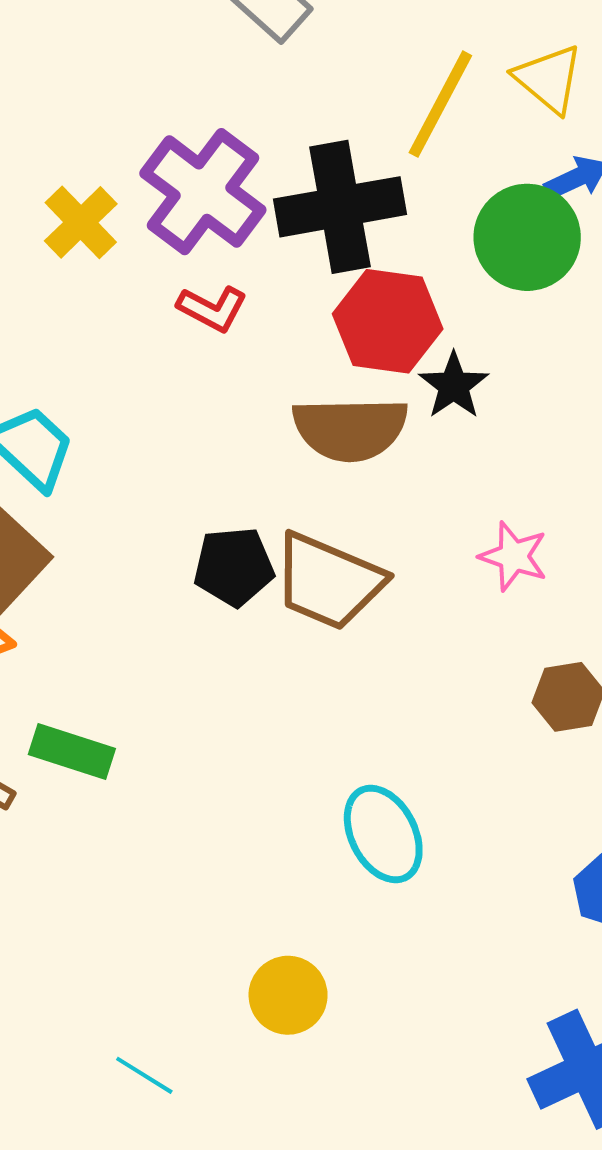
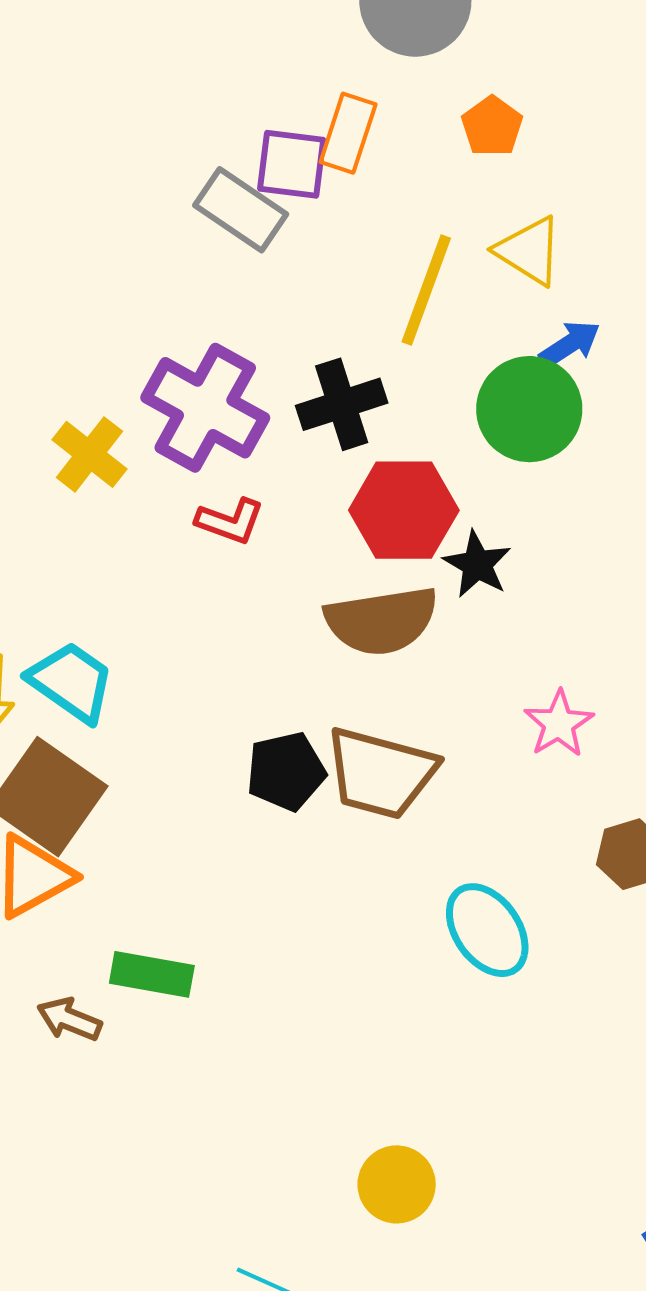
black cross: (340, 207) -> (342, 404), size x0.7
pink star: (514, 556) -> (559, 724), turned 30
cyan ellipse: (383, 834) -> (487, 930), moved

